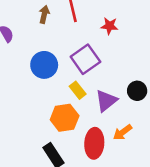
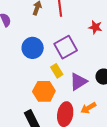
red star: (109, 26) -> (95, 27), moved

